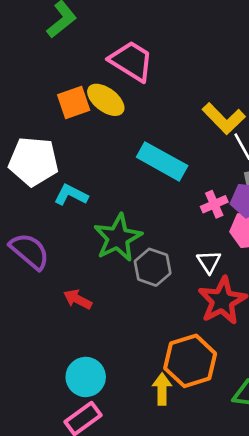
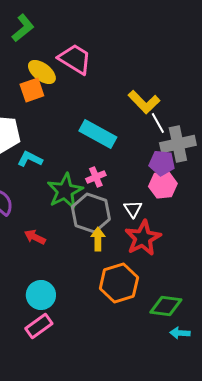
yellow ellipse: (106, 100) -> (42, 72), moved
pink cross: (214, 204) -> (96, 177), moved
gray hexagon: (153, 267) -> (91, 213), size x1.4
yellow arrow: (162, 389) -> (98, 239), moved

